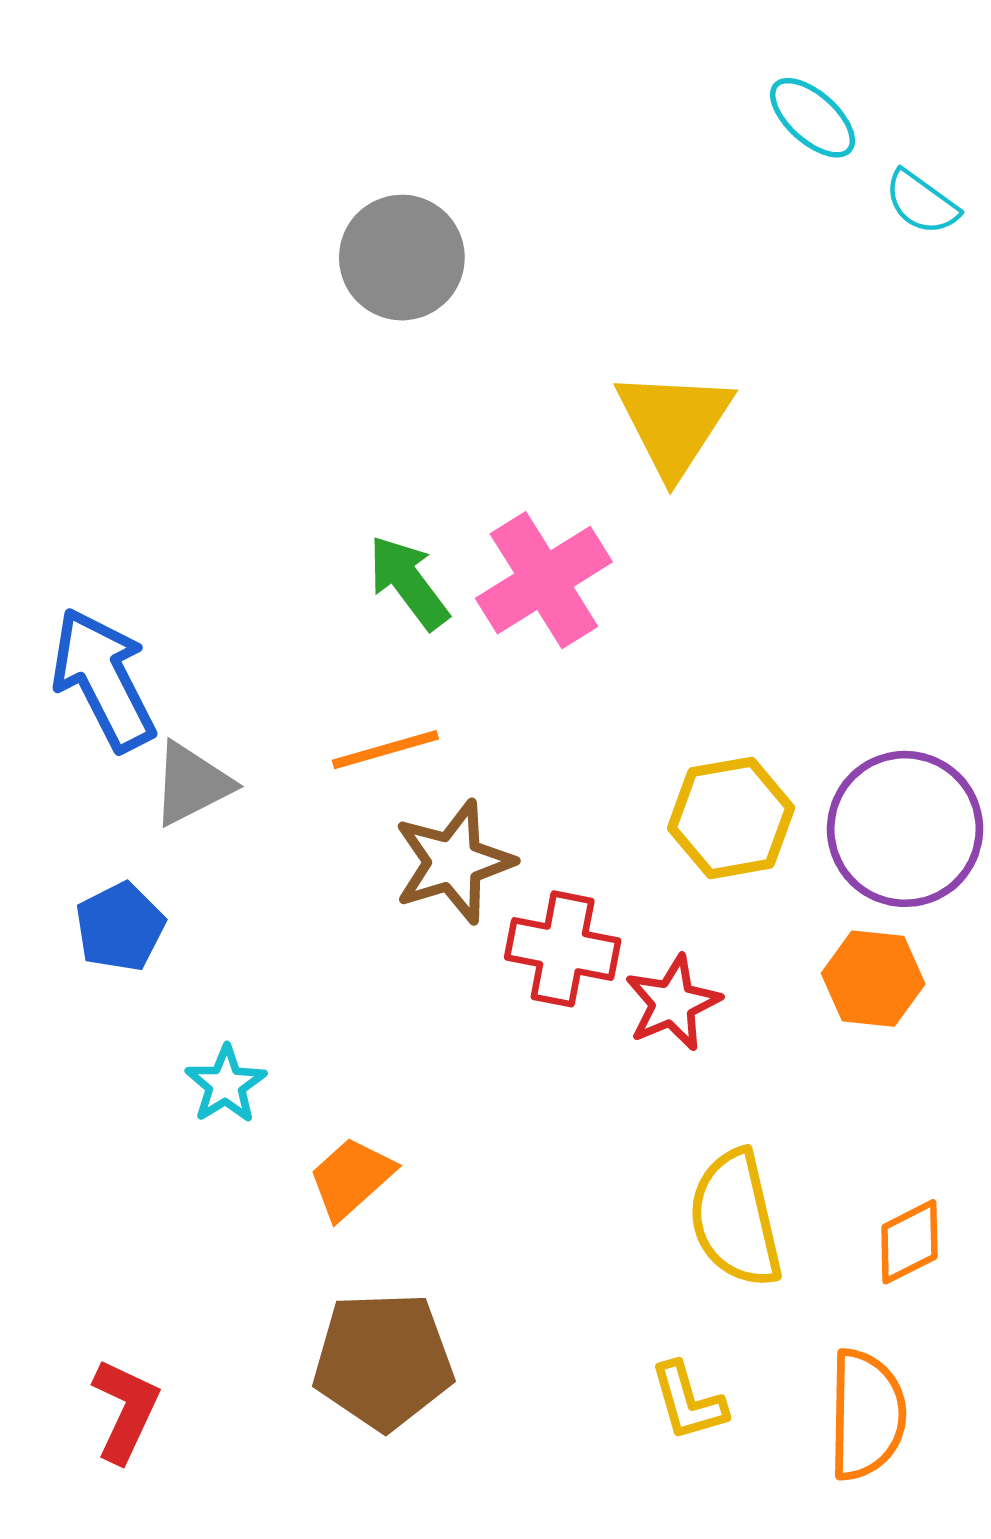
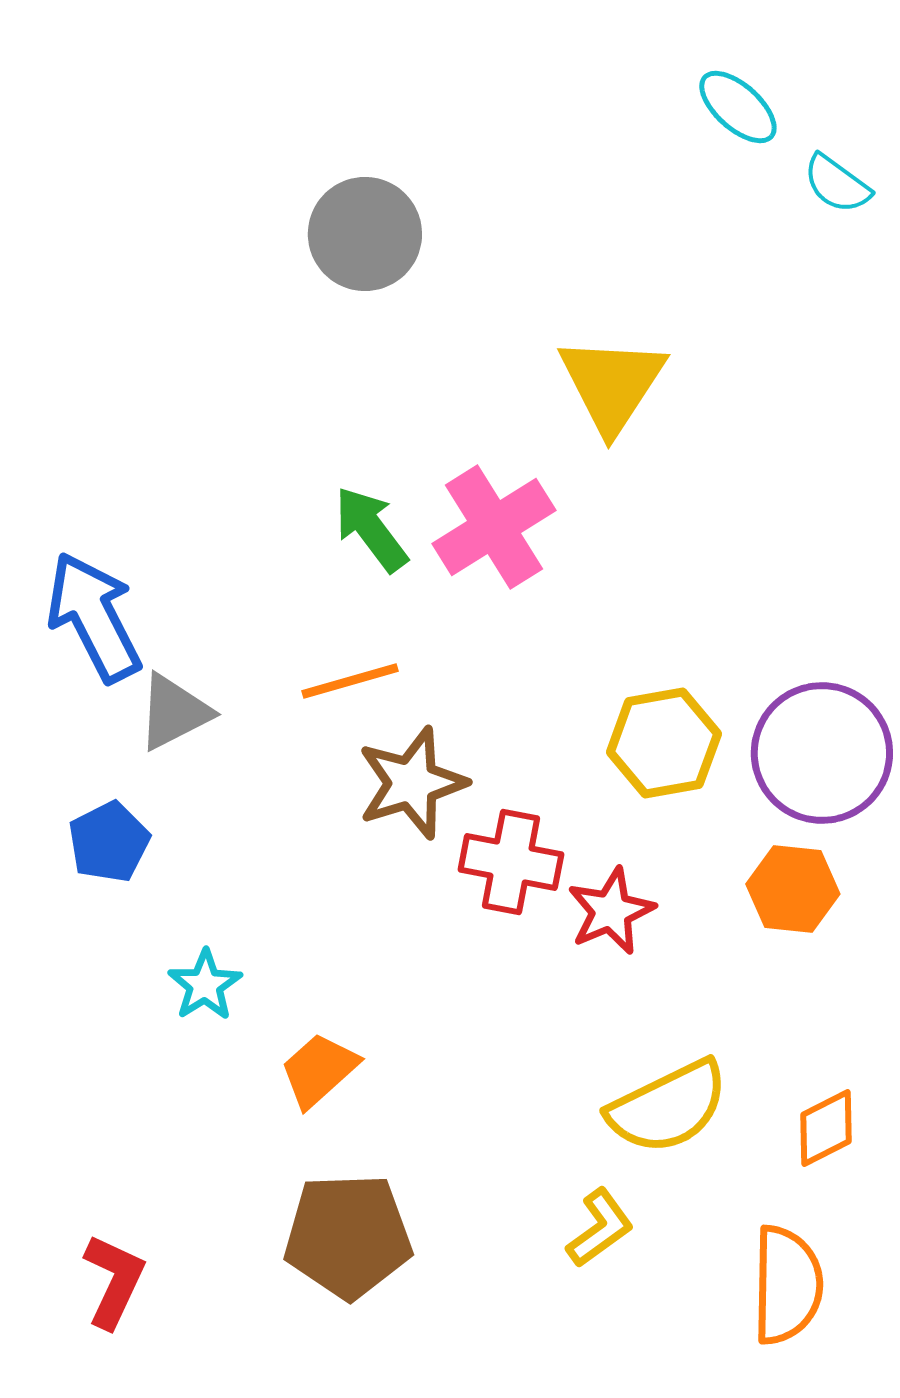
yellow semicircle: (735, 1219) -> (668, 1107), turned -103
yellow L-shape: (688, 1401) -> (600, 1228), moved, turned -110

